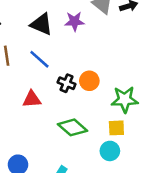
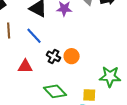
green star: (125, 100) -> (110, 77), moved

